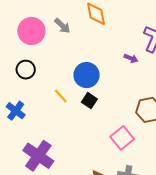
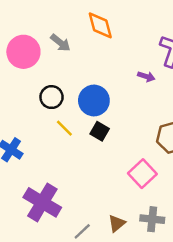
black circle: (26, 70) -> (52, 97), moved

